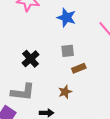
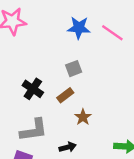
blue star: (66, 18) -> (79, 28), moved
brown rectangle: (79, 68) -> (65, 95), moved

